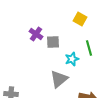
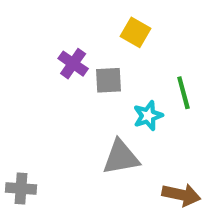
yellow square: (80, 19) -> (136, 32), moved
gray triangle: (59, 79) -> (121, 157), turned 30

